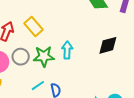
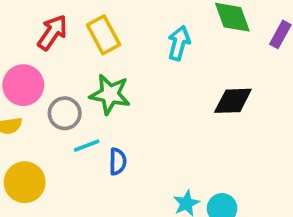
cyan arrow: (67, 50) -> (179, 43), moved
gray circle: (21, 57) -> (65, 113), moved

